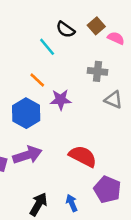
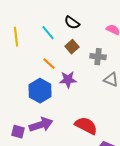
brown square: (96, 26) -> (72, 47), moved
cyan line: (47, 47) -> (48, 33), moved

